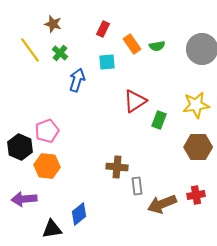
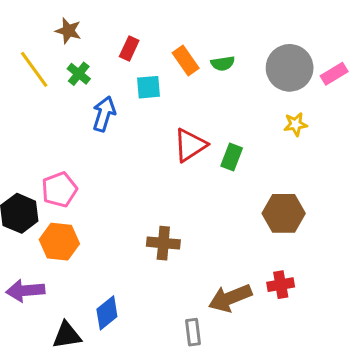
red rectangle: (103, 29) -> (129, 49), moved
yellow star: (196, 105) -> (296, 124), moved, size x0.6
green rectangle: (159, 120) -> (232, 157), moved
gray rectangle: (137, 186) -> (193, 332), moved

